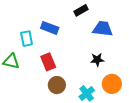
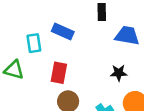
black rectangle: (81, 10) -> (102, 12), turned -64
red rectangle: (48, 62) -> (59, 73), turned 30

